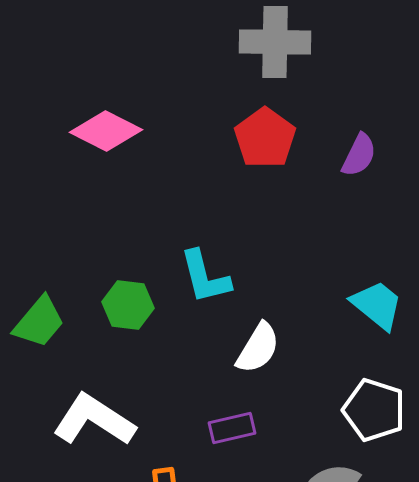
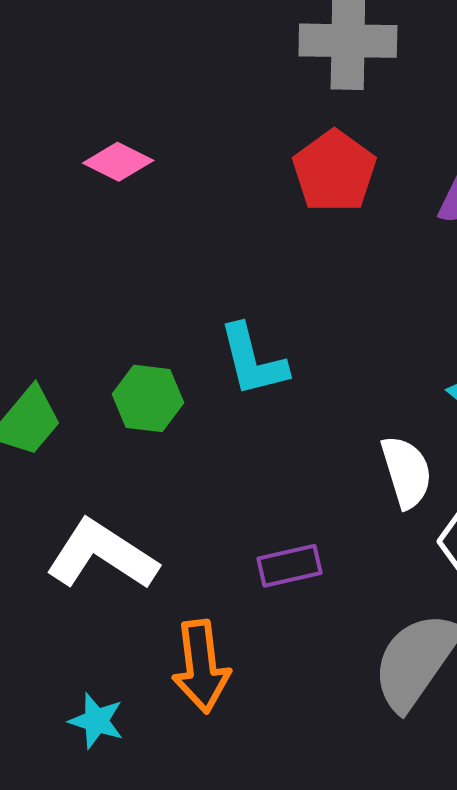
pink diamond: (106, 131) -> (118, 162), size x0.7
white semicircle: (258, 348) -> (406, 472), moved, turned -48

